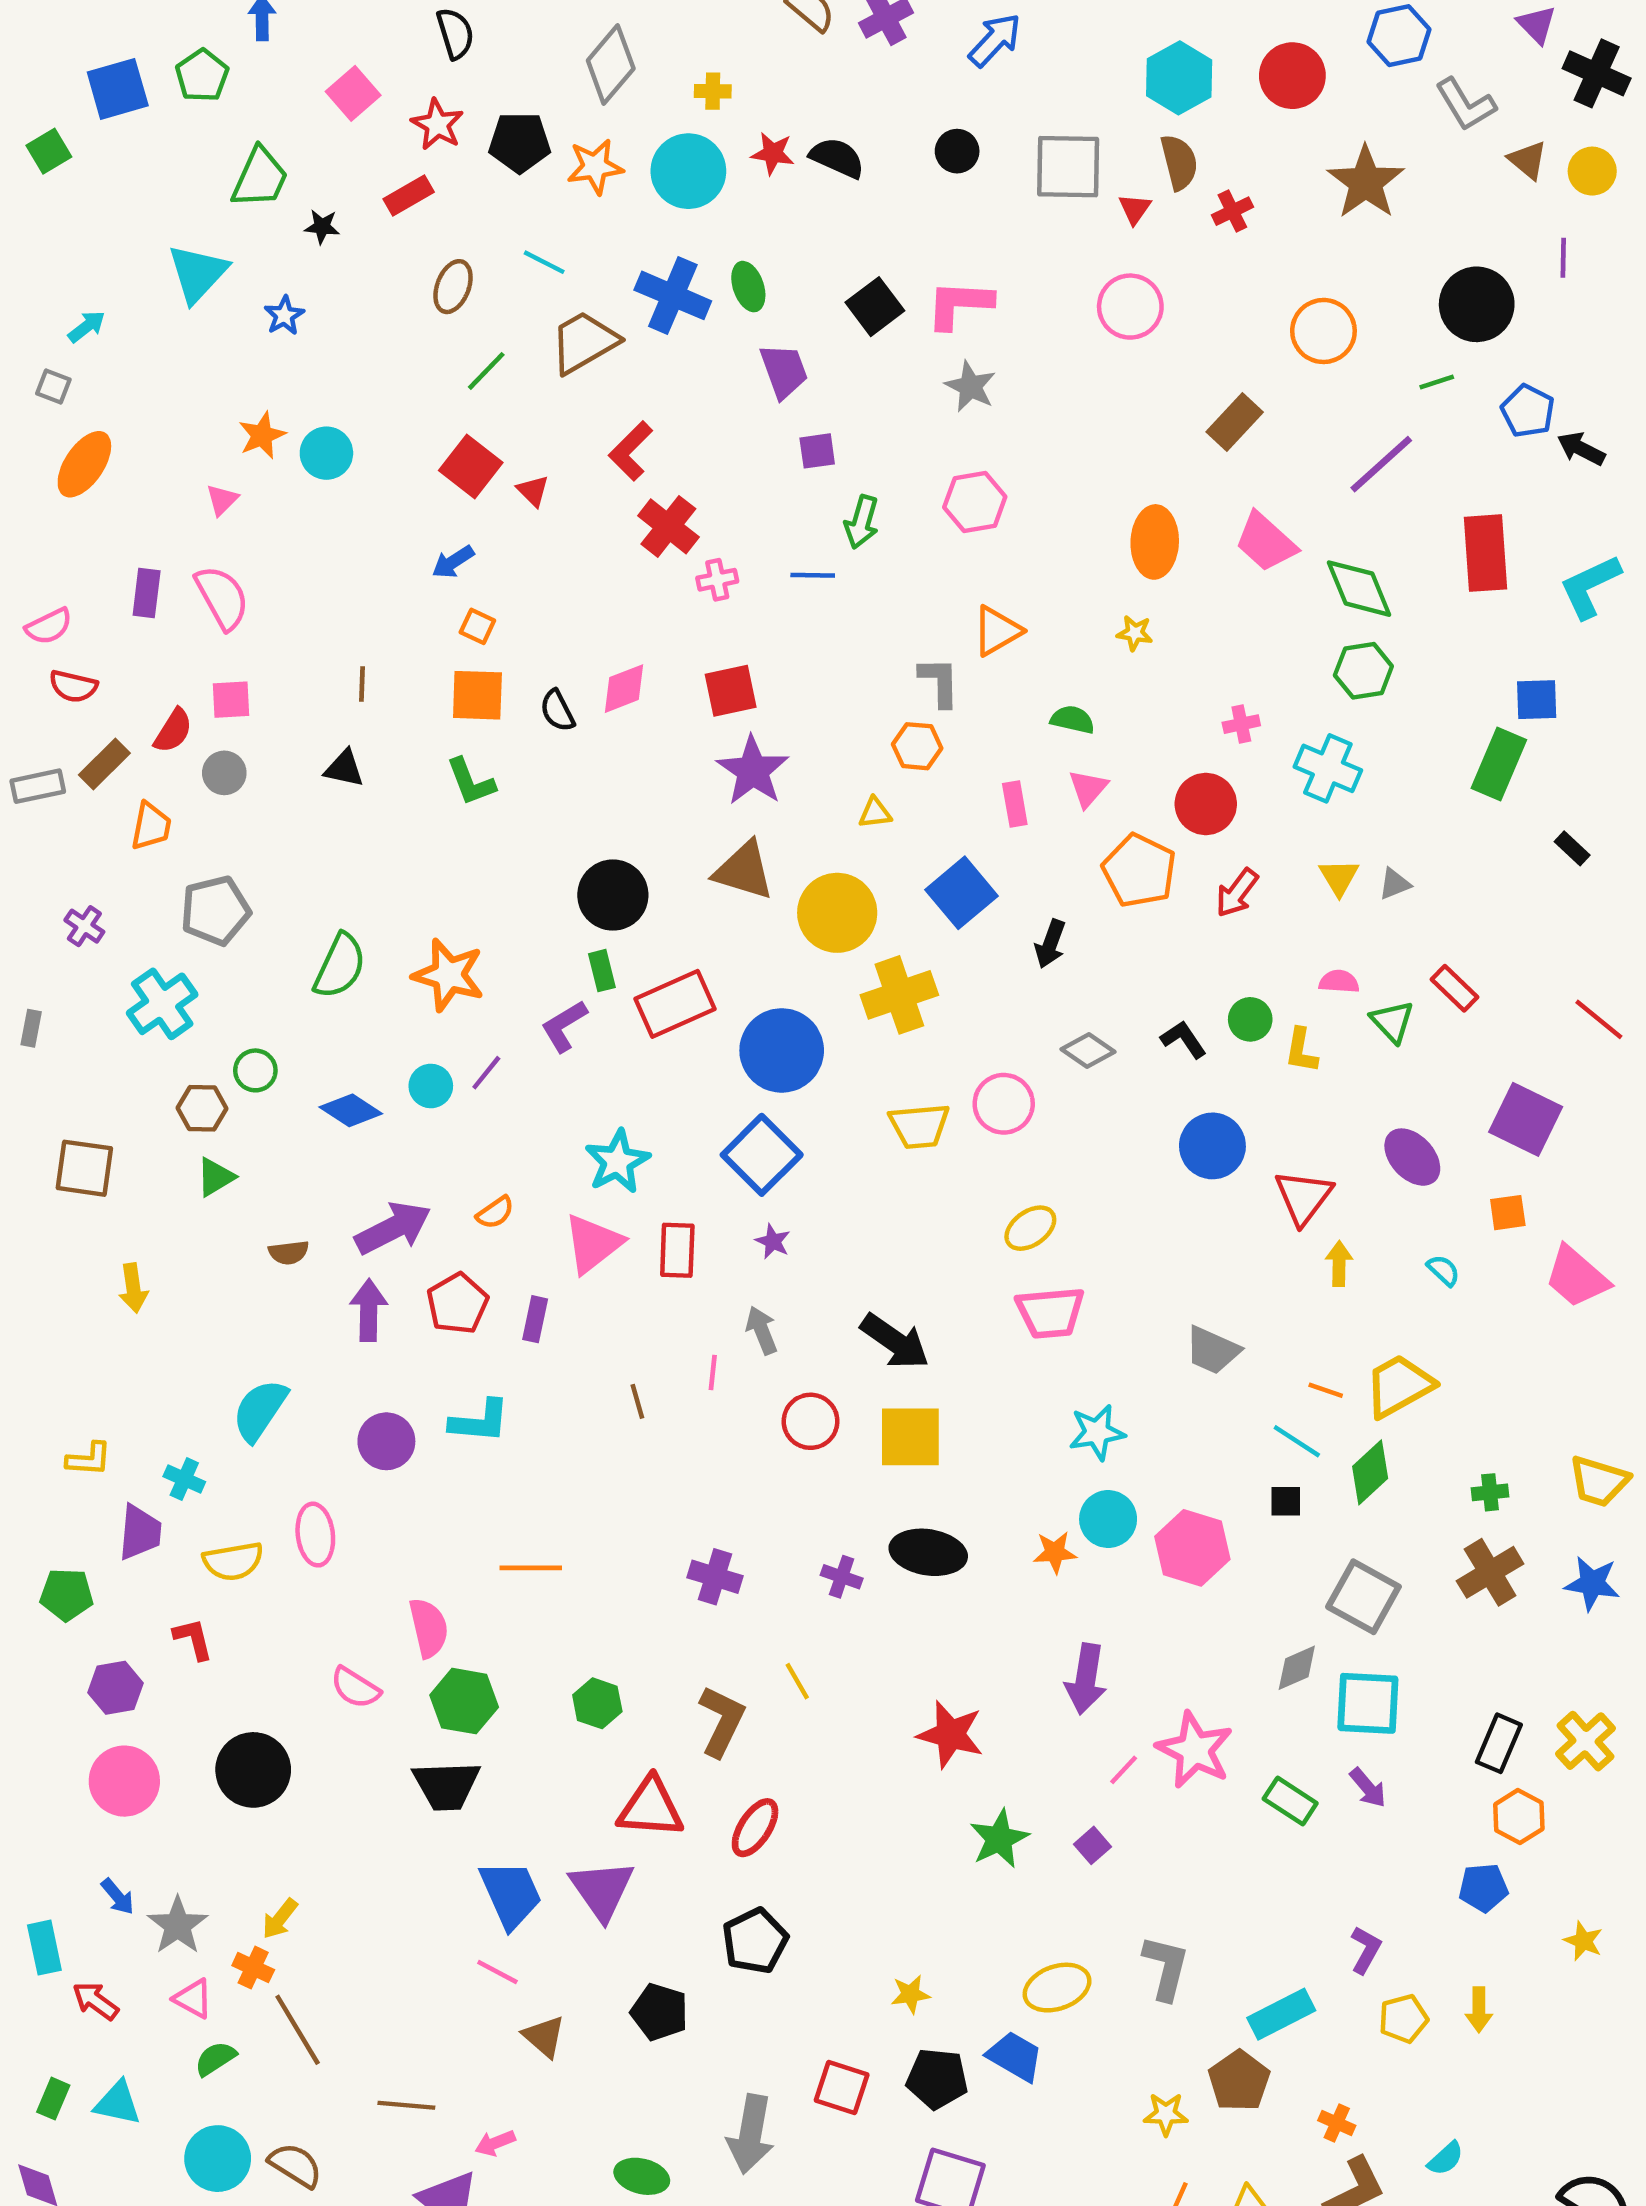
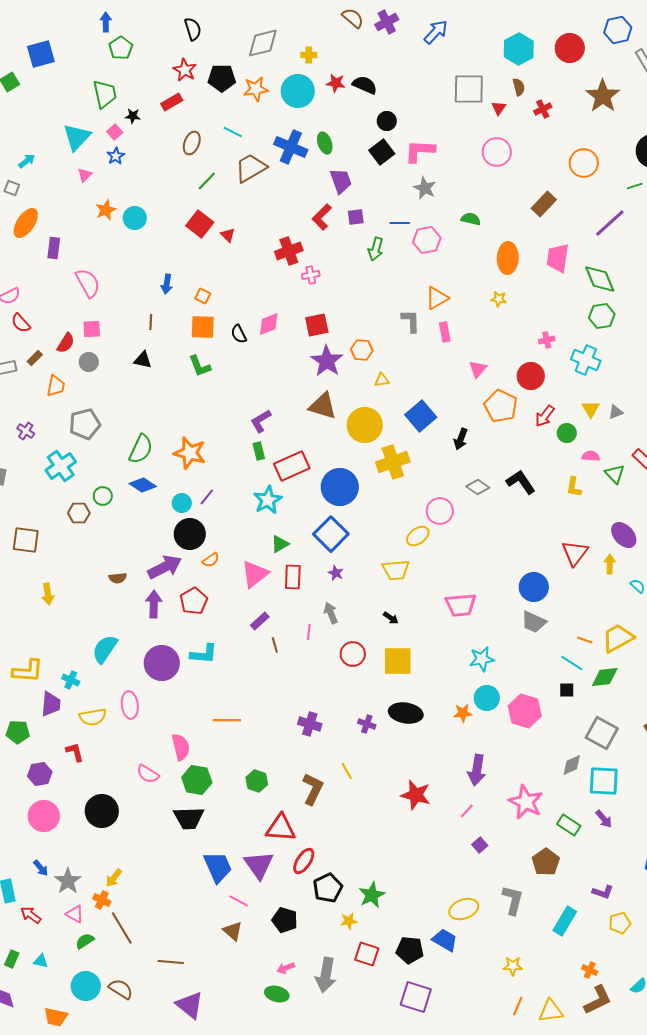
gray diamond: (611, 65) -> (263, 43), turned 36
green pentagon: (202, 76) -> (121, 48), moved
pink square: (353, 93) -> (115, 132), moved, size x0.7
black circle: (957, 151) -> (387, 121), moved
brown semicircle: (1179, 162) -> (519, 87), size x0.7
green trapezoid: (260, 178) -> (105, 94), turned -36
red L-shape: (631, 451) -> (322, 217), moved
pink triangle: (222, 500) -> (85, 175), moved
red cross: (668, 526) -> (289, 251), turned 32
pink trapezoid: (1266, 542) -> (558, 258), turned 56
blue arrow: (453, 562) -> (167, 284), moved, turned -48
blue line: (813, 575) -> (400, 223), moved
purple rectangle: (147, 593) -> (54, 248), moved
red semicircle: (73, 686) -> (21, 323), turned 35
green semicircle: (1073, 720) -> (471, 219), moved
orange hexagon: (917, 746) -> (362, 350), moved
brown rectangle: (104, 764) -> (35, 358), size x0.7
pink rectangle: (1015, 804) -> (445, 332), moved
black circle: (613, 895) -> (190, 534), moved
green circle: (1250, 1019) -> (567, 433), moved
purple L-shape: (564, 1026) -> (261, 421), moved
black L-shape: (1184, 1039) -> (521, 482), size x1.4
blue diamond: (351, 1110) -> (143, 485), moved
yellow trapezoid: (919, 1126) -> (396, 570), moved
blue circle: (1212, 1146) -> (534, 587), moved
cyan star: (617, 1161) -> (268, 500), moved
green triangle: (215, 1177) -> (280, 544), moved
yellow ellipse: (1030, 1228) -> (418, 536), moved
yellow arrow: (1339, 1264) -> (610, 564), moved
purple rectangle: (535, 1319) -> (260, 621), moved, turned 36
black arrow: (895, 1341) -> (391, 618), size x0.5
purple circle: (386, 1441) -> (162, 663), size x1.4
yellow L-shape: (89, 1459) -> (28, 671), size x1.5
green diamond: (1370, 1472) -> (605, 677), turned 36
pink line: (1124, 1770) -> (467, 811), moved
red ellipse: (755, 1828) -> (304, 861), moved
green star: (999, 1839) -> (372, 895), moved
purple L-shape: (1366, 1950) -> (603, 892), turned 80
pink line: (497, 1972) -> (239, 901), moved
yellow star: (910, 1994) -> (349, 921), moved
cyan rectangle: (1281, 2014) -> (565, 921), turned -32
brown pentagon: (1239, 2081) -> (546, 862), moved
cyan triangle: (118, 2103) -> (41, 961), size x0.7
pink arrow: (495, 2143) -> (286, 968), moved

